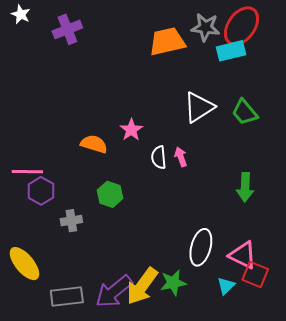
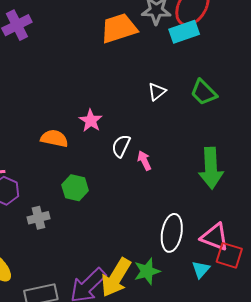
white triangle: (199, 107) -> (157, 92), size x0.6
white semicircle: (159, 157) -> (121, 146), turned 35
pink arrow: (181, 157) -> (144, 161), moved
green arrow: (245, 187) -> (211, 168), size x1.4

